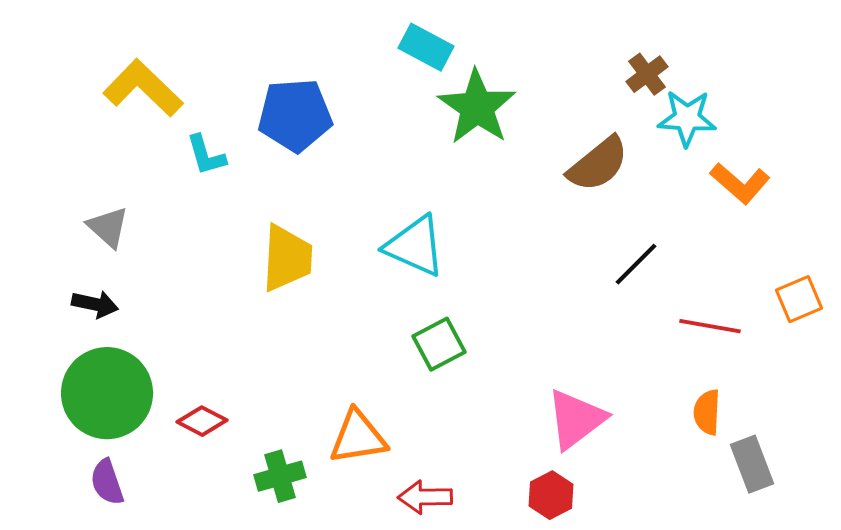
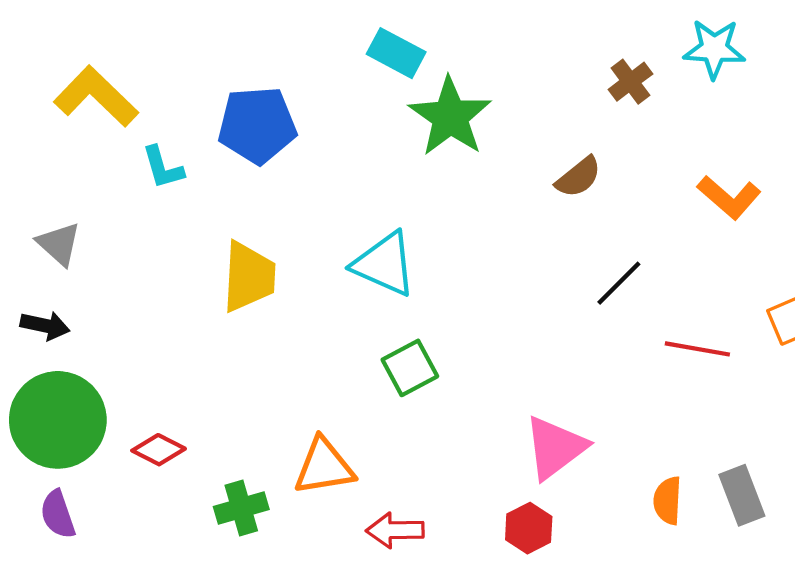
cyan star: (687, 118) -> (714, 49), moved
brown semicircle: (598, 164) -> (578, 177), size x0.7
orange semicircle: (707, 412) -> (668, 501), moved

